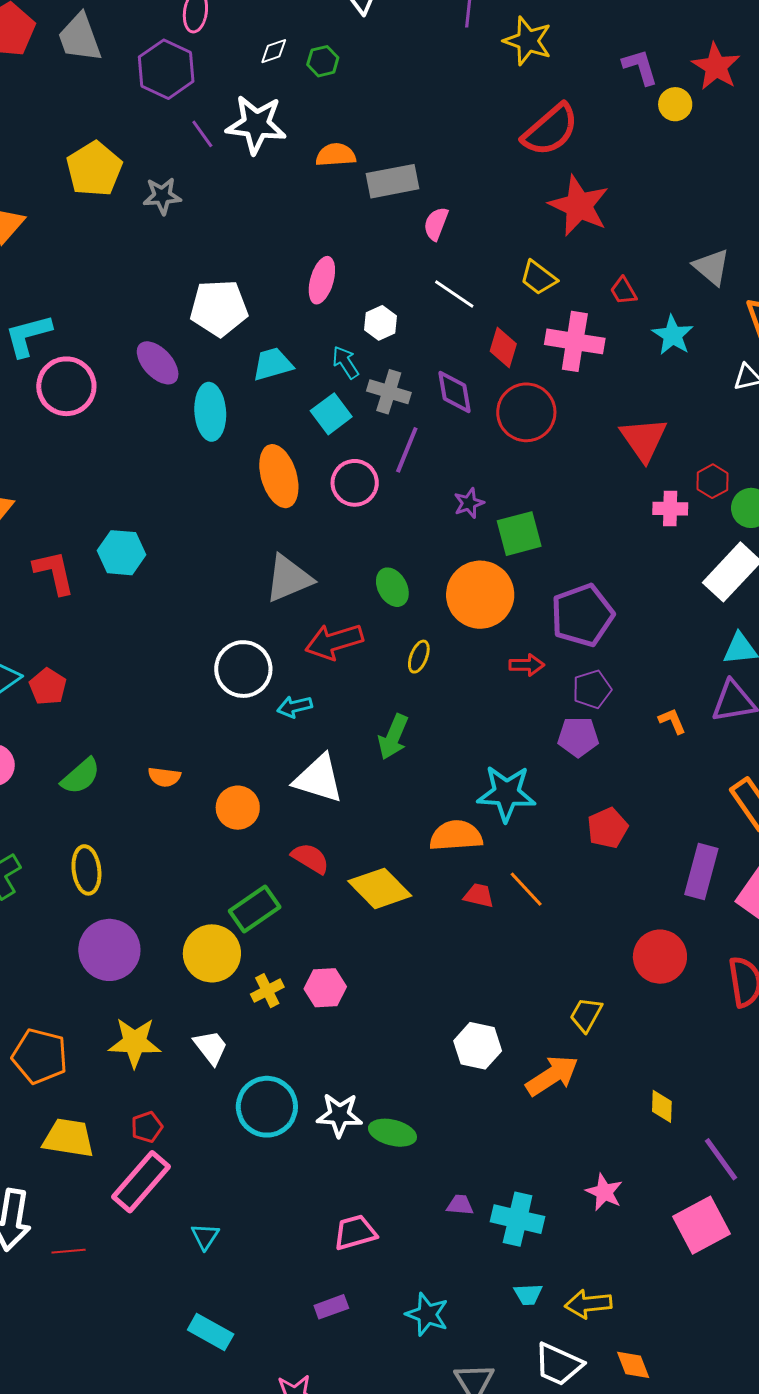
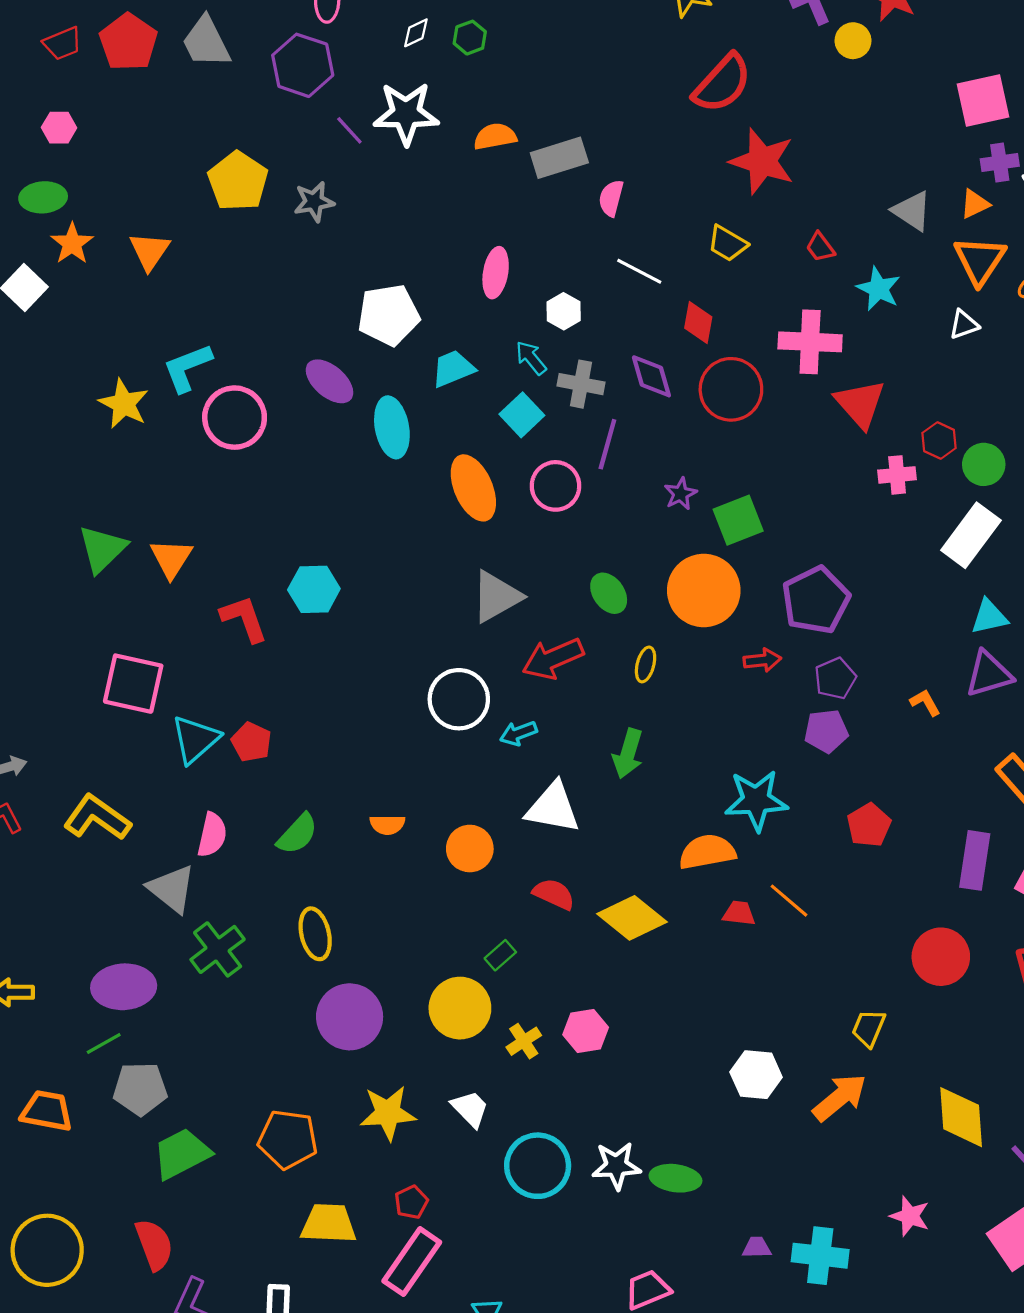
pink cross: (575, 341) -> (810, 342), moved
green rectangle: (255, 909) -> (500, 955), size x0.6
yellow diamond: (662, 1106) -> (961, 1117), size x1.8

